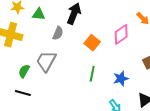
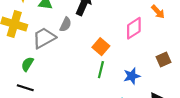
orange square: (92, 43) -> (101, 47), moved
gray trapezoid: (46, 61) -> (44, 38), moved, turned 30

